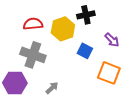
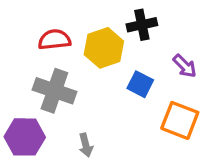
gray arrow: (52, 88) -> (86, 145), turned 120

